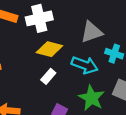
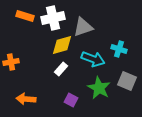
gray triangle: (91, 32) -> (83, 27), moved
yellow diamond: (49, 49) -> (62, 45), turned -30

